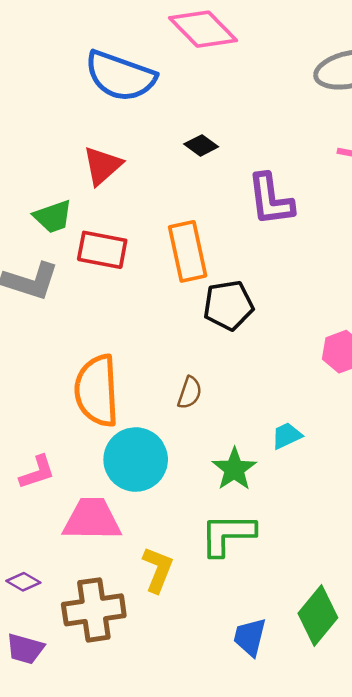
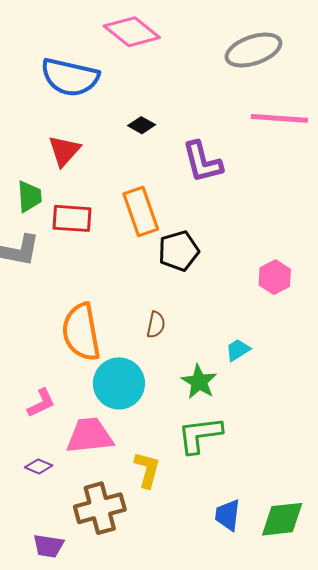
green trapezoid: (53, 217) -> (29, 196), turned -68
purple diamond: (23, 582) -> (39, 466), moved
green diamond: (318, 616) -> (282, 519), moved, turned 51

